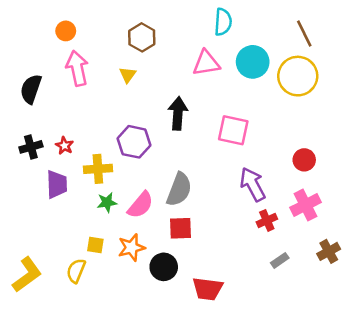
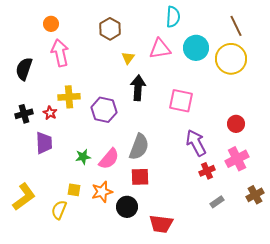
yellow triangle: (128, 75) -> (128, 58), moved
yellow cross: (98, 169) -> (69, 97), moved
yellow L-shape: (27, 275) -> (24, 197), moved

